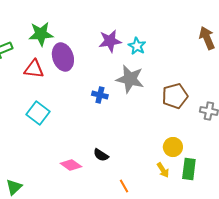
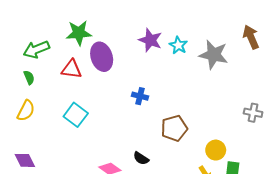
purple star: (110, 41) -> (150, 40), turned 30
gray star: (130, 79) -> (214, 55), moved
brown pentagon: (175, 96) -> (174, 128), moved

